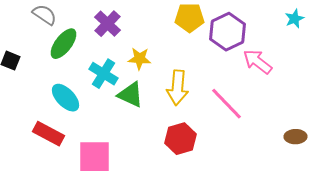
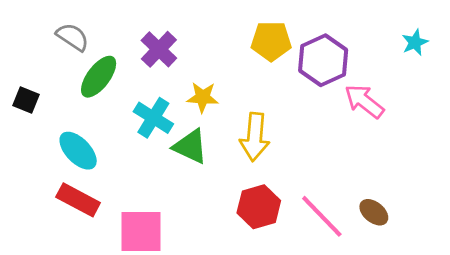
cyan ellipse: (66, 98) -> (78, 151), moved
pink line: (226, 104) -> (322, 216), moved
brown ellipse: (296, 137) -> (374, 212), moved, turned 40

